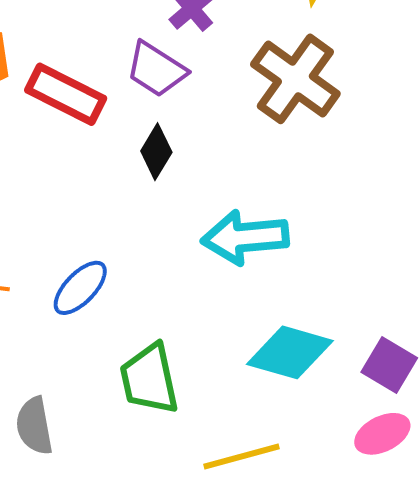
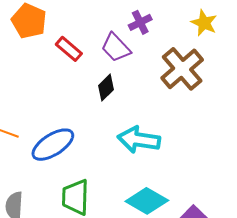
red rectangle: (66, 94) -> (69, 49), size x0.7
blue ellipse: (80, 288) -> (53, 145), size x1.4

